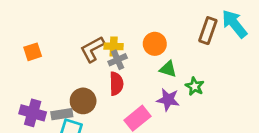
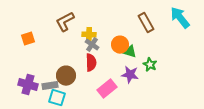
brown rectangle: (208, 31) -> (146, 23), moved, turned -48
orange circle: (155, 44) -> (120, 45), moved
brown L-shape: (92, 49) -> (65, 22), moved
gray cross: (118, 60) -> (92, 45), turned -32

